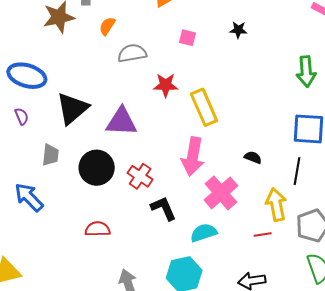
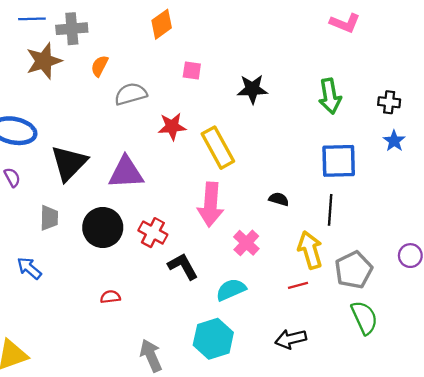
black star: (238, 30) -> (252, 89), moved, size x1.5
pink cross: (221, 193) -> (246, 243), size x0.7
blue arrow: (29, 197) -> (29, 268), size x0.7
red semicircle: (98, 229) -> (110, 297), size x0.7

